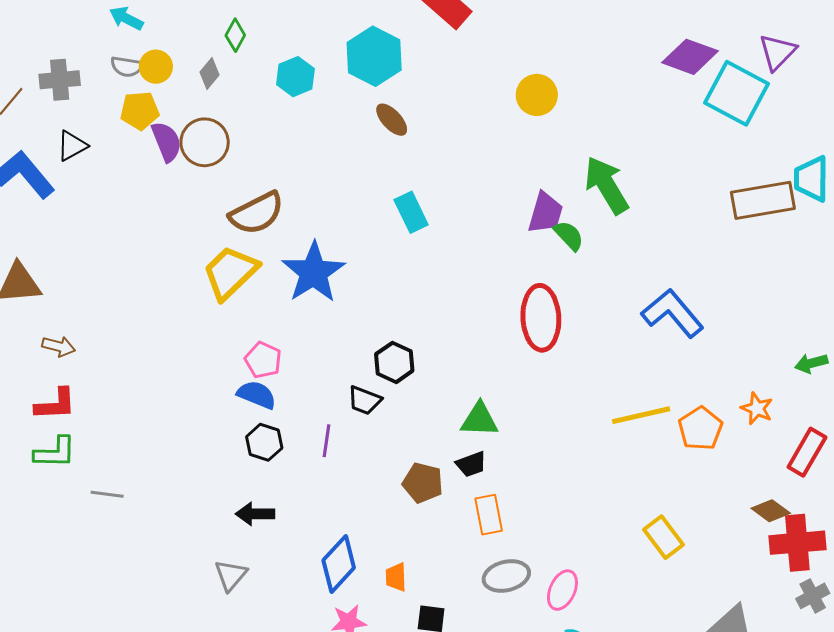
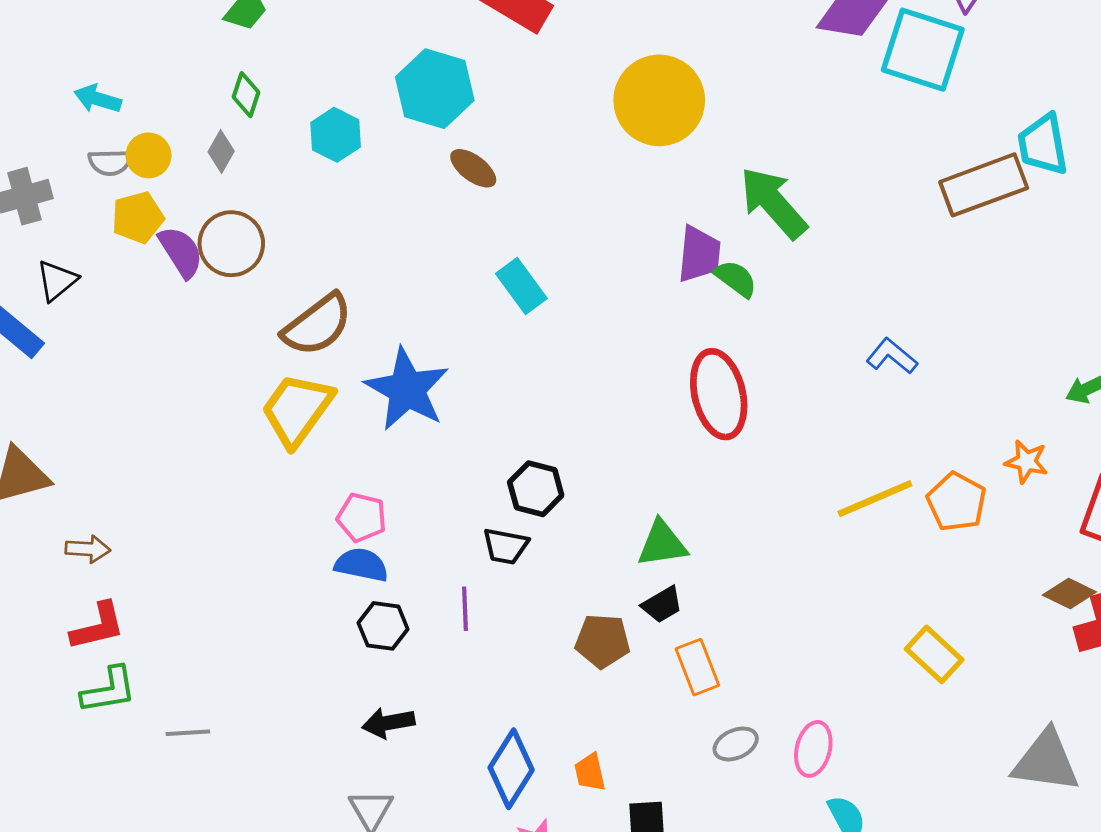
yellow circle: (537, 95) -> (659, 100), size x1.6
blue L-shape: (673, 313) -> (892, 356), size x0.6
gray ellipse: (506, 576) -> (736, 744), size x0.7

